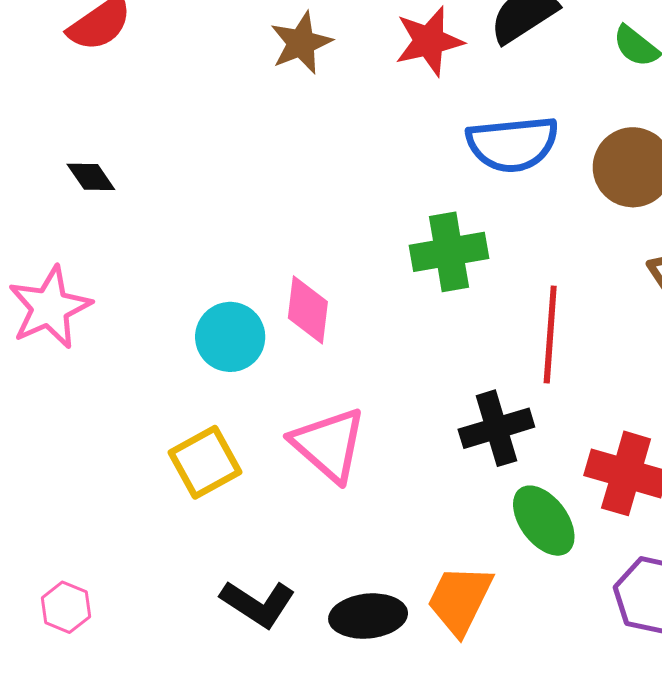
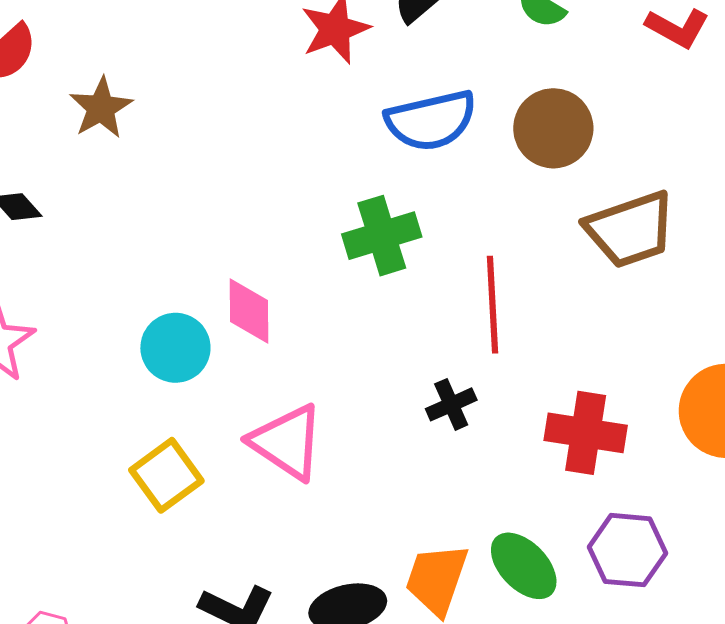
brown star: (301, 43) -> (101, 108), moved
black cross: (496, 428) -> (451, 404), size x0.7
green ellipse: (544, 521) -> (524, 566), moved

